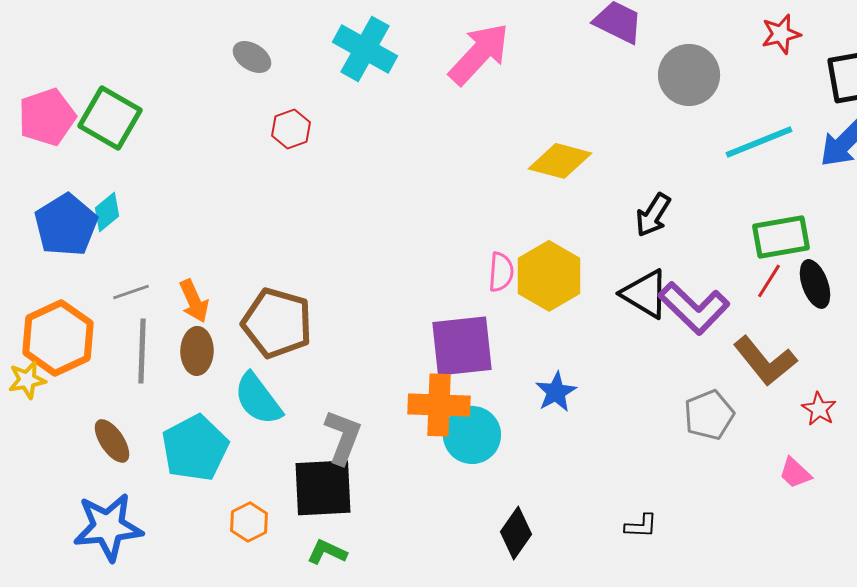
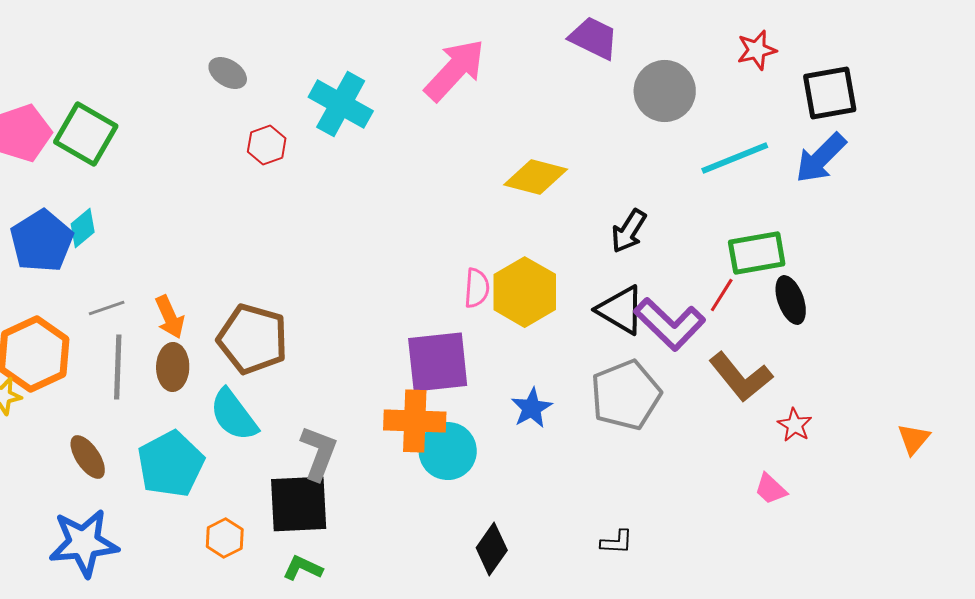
cyan cross: (365, 49) -> (341, 104), moved
red line: (769, 281) -> (722, 295), moved
gray pentagon: (709, 415) -> (626, 395), moved, size x1.4

